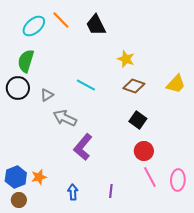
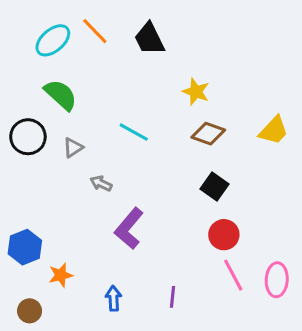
green semicircle: (26, 61) -> (61, 95), moved, turned 115
gray arrow: (65, 118) -> (101, 183), size x0.6
blue hexagon: (16, 177) -> (25, 247), moved

